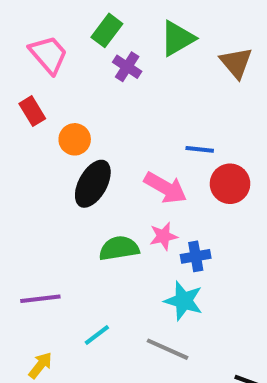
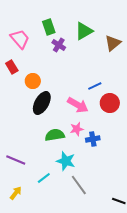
green rectangle: (107, 30) -> (49, 27), turned -56
brown triangle: (236, 63) -> (113, 43), turned 30
blue line: (200, 149) -> (95, 86), turned -32
purple line: (40, 299) -> (16, 160), turned 30
cyan star: (184, 301) -> (66, 161), moved
gray line: (167, 349) -> (79, 185), turned 30

